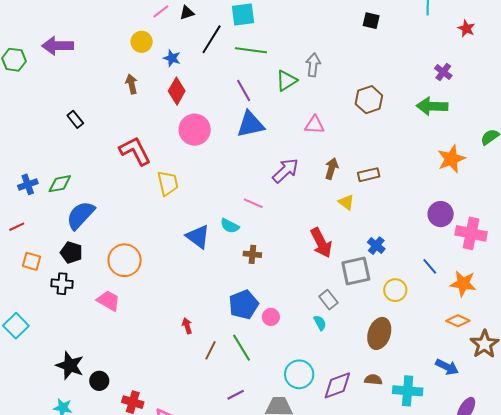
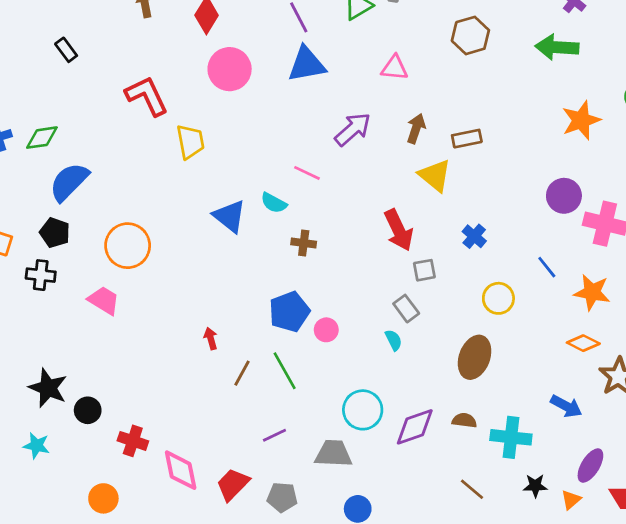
yellow triangle: (346, 202) -> (435, 175), size x1.5
gray square: (356, 271) -> (424, 270), moved, size x0.6

